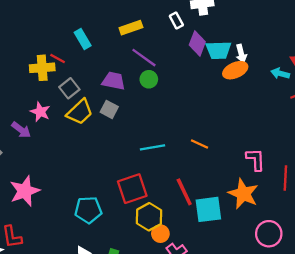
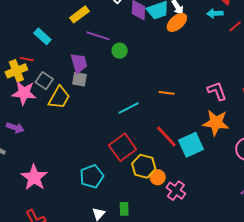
green circle: (149, 79) -> (120, 51), moved
purple trapezoid: (114, 81) -> (79, 63), turned 80
gray square: (109, 109) -> (79, 79), moved
pink star: (40, 112) -> (24, 93), moved, size x1.4

